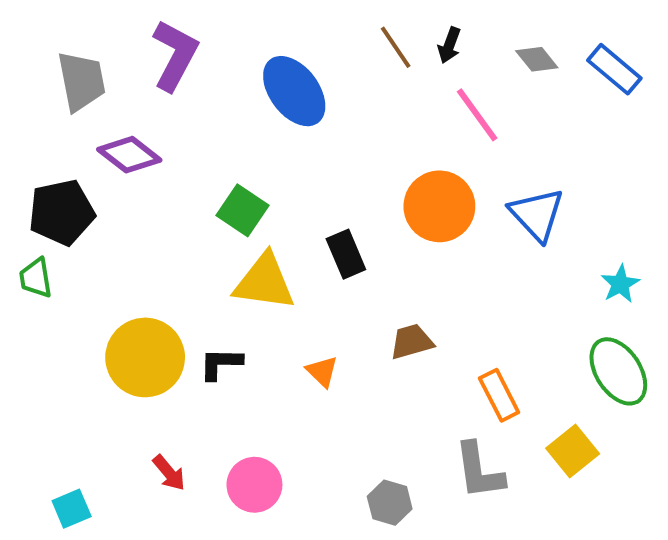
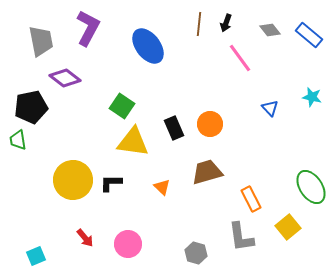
brown line: (396, 47) -> (199, 24), turned 40
orange circle: (439, 206) -> (210, 124), moved, size x0.7
blue triangle: (537, 214) -> (270, 108), size x0.6
cyan star: (620, 284) -> (312, 97), moved, turned -30
brown trapezoid: (412, 342) -> (207, 172), size x1.4

